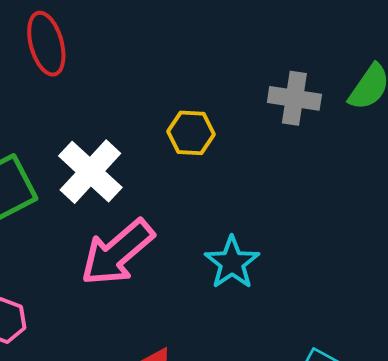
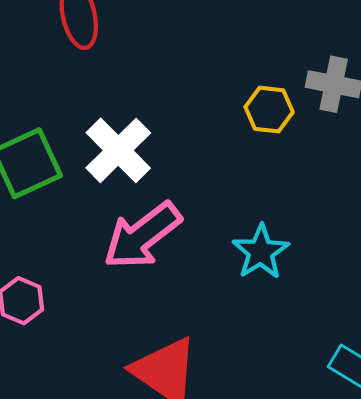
yellow hexagon: (191, 133) -> (269, 110), moved

